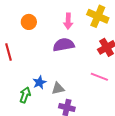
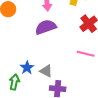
gray triangle: (58, 88) -> (46, 71), turned 48

